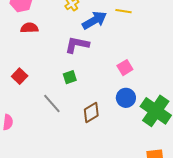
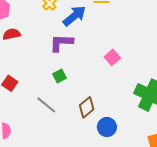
blue circle: (126, 98) -> (107, 127), moved

